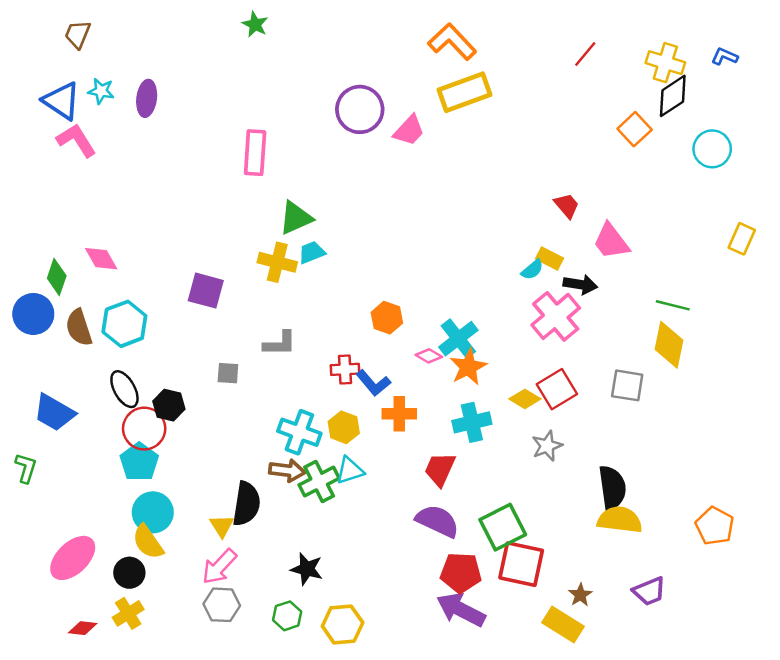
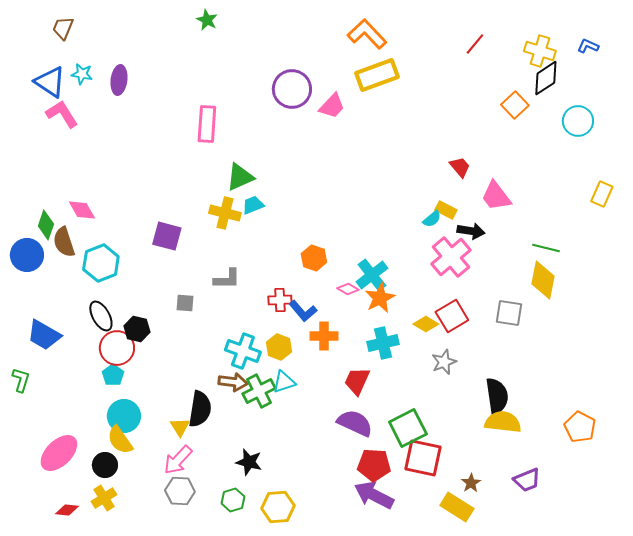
brown semicircle: (79, 328) -> (64, 242), moved
cyan pentagon: (139, 462) -> (113, 375), size x0.7

